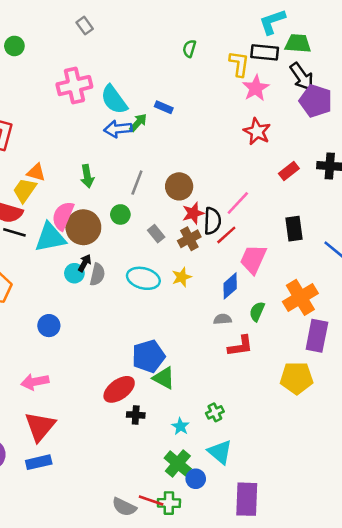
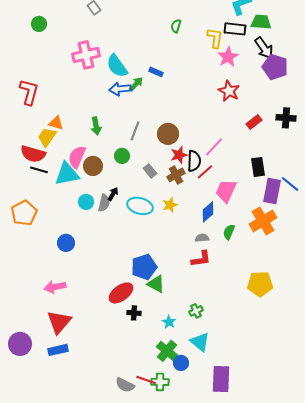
brown circle: (83, 227) -> (93, 166), size x0.7
black arrow: (85, 263) -> (113, 194), moved
purple rectangle: (317, 336) -> (272, 191), moved
red L-shape: (240, 346) -> (201, 259), moved

